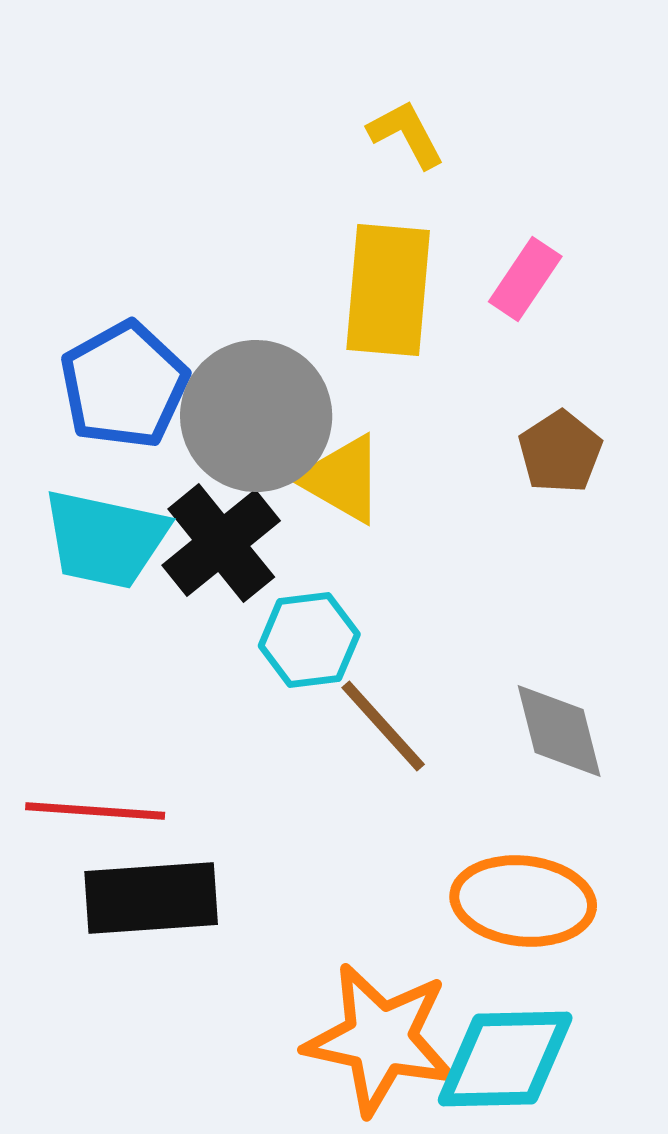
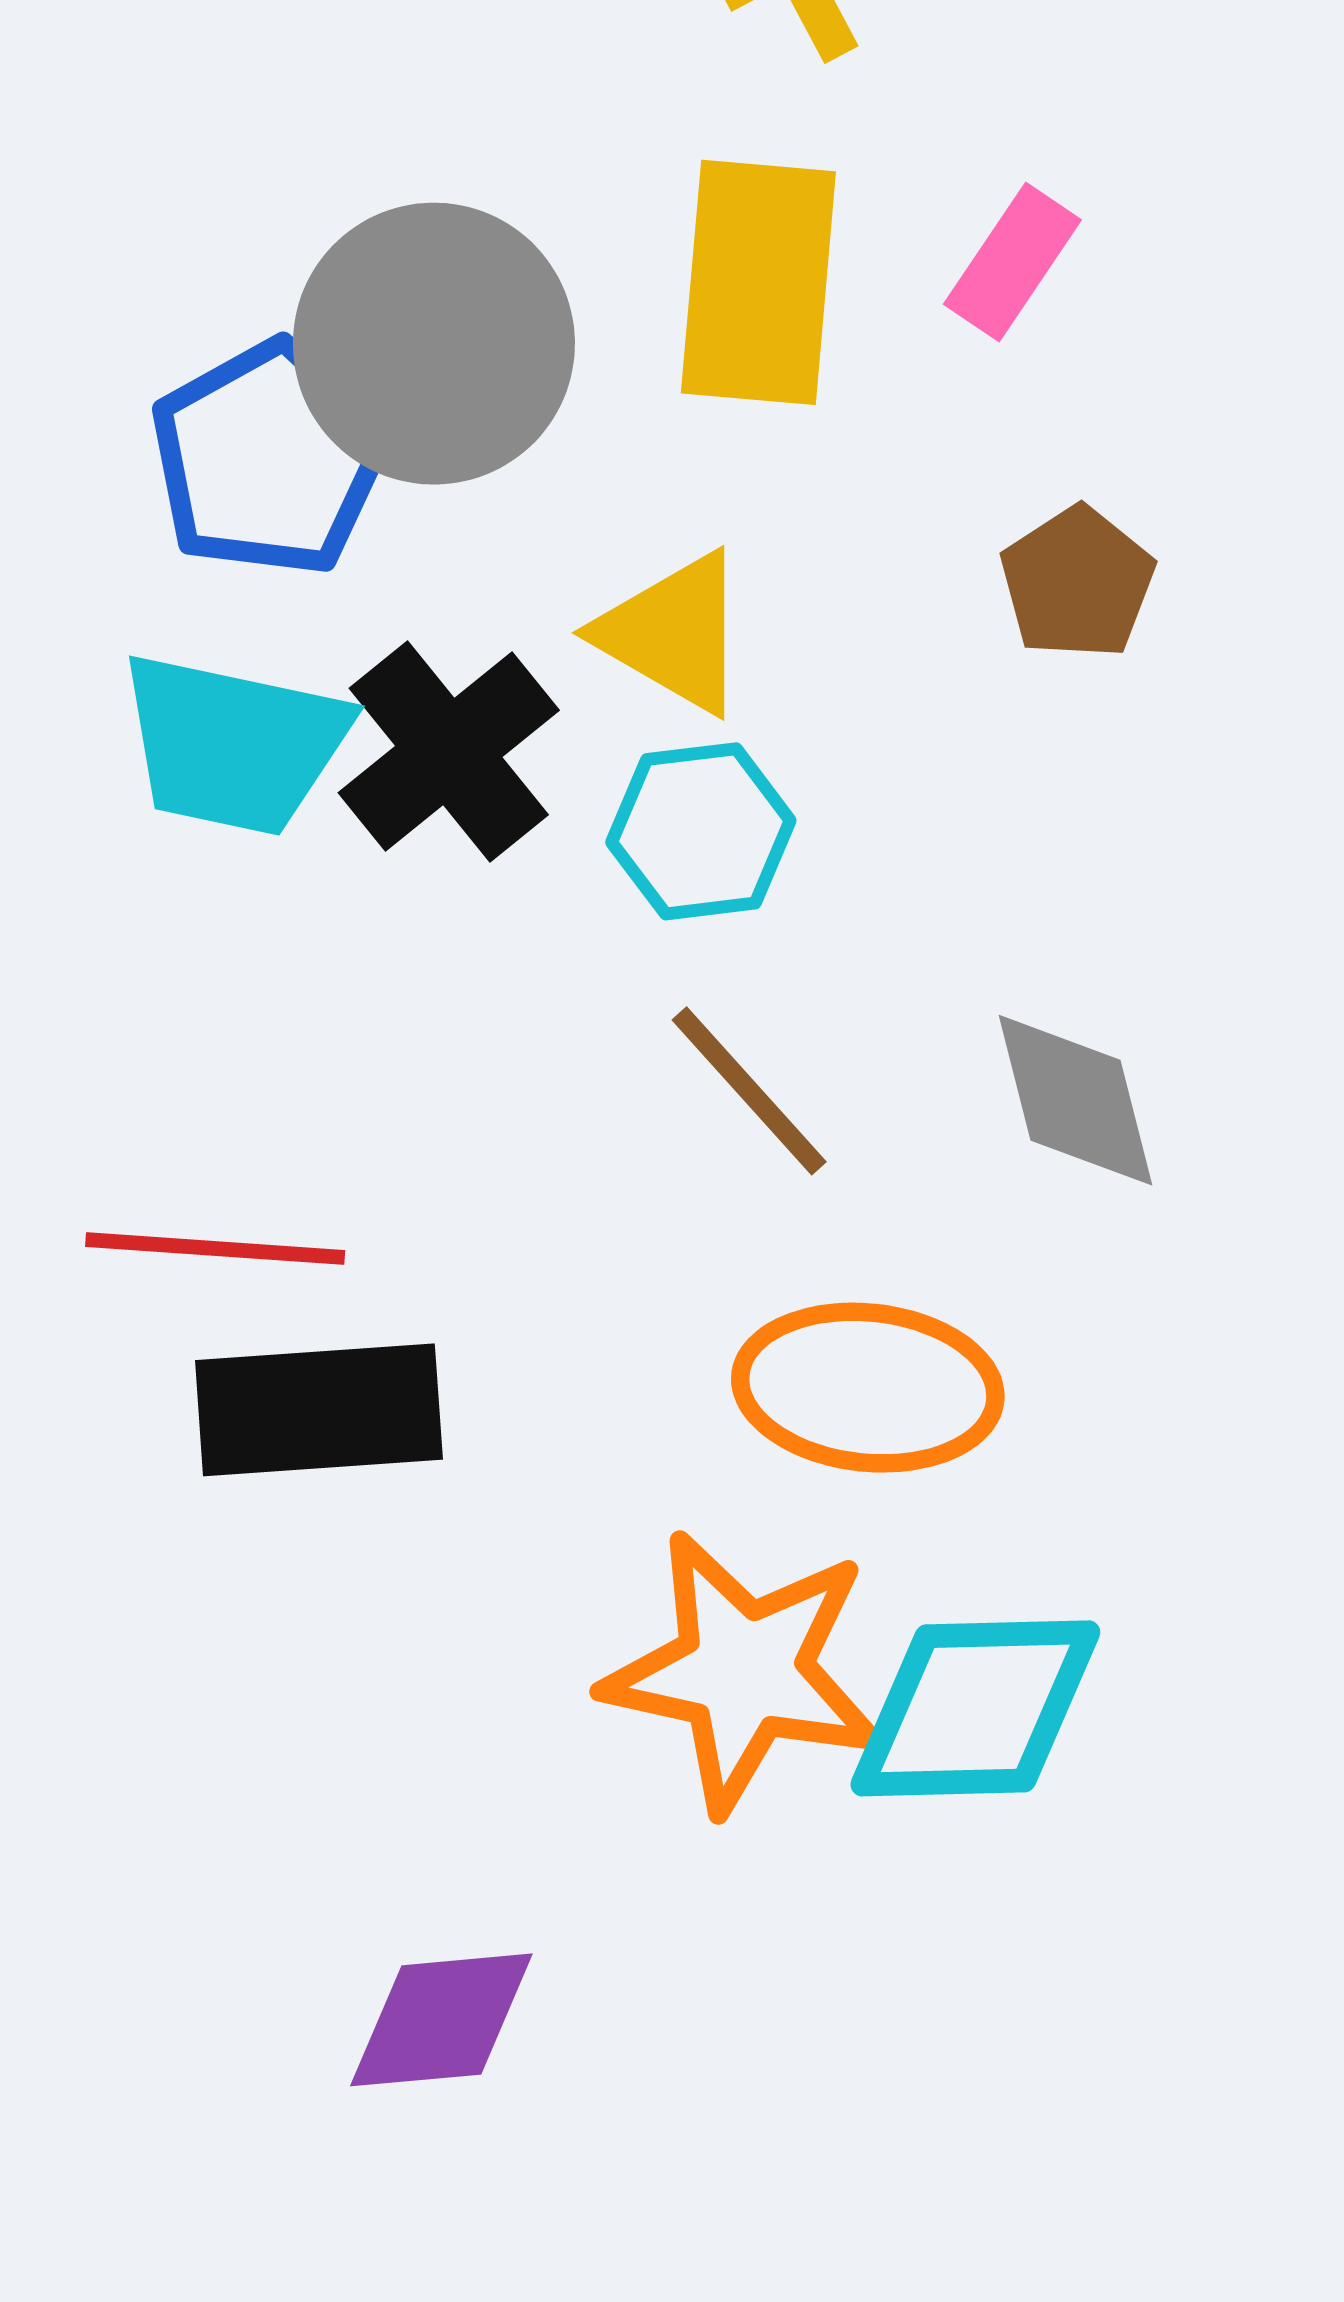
gray circle: (256, 416) -> (434, 344), moved
cyan hexagon: (309, 640) -> (701, 831), moved
orange ellipse: (523, 901) -> (868, 1388), moved

